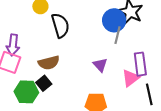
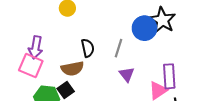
black semicircle: (60, 25) -> (88, 48), moved, size x0.7
gray line: (118, 35) -> (119, 48), moved

